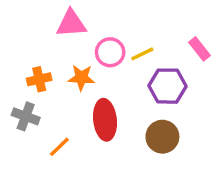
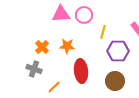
pink circle: (110, 52) -> (84, 15), moved
yellow line: (142, 54) -> (103, 32), turned -48
orange cross: (39, 79) -> (42, 47), turned -32

